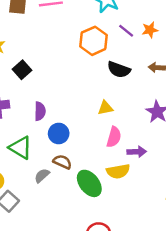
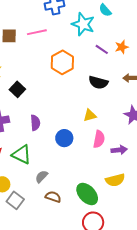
orange hexagon: (94, 41) -> (62, 62), moved
blue circle: (59, 133) -> (64, 138), moved
brown semicircle: (62, 162) -> (53, 197), moved
yellow semicircle: (118, 171) -> (115, 180), moved
green ellipse: (89, 183) -> (87, 194), moved

